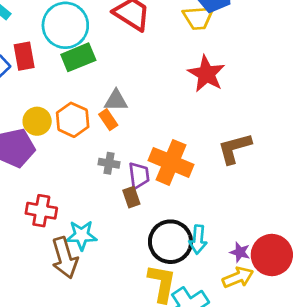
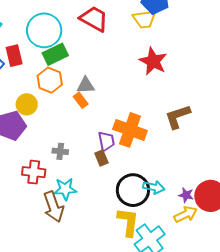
orange hexagon: (73, 120) -> (50, 80), moved
gray cross: (109, 163) -> (60, 151), moved
cyan arrow: (198, 240) -> (154, 187), turned -80

